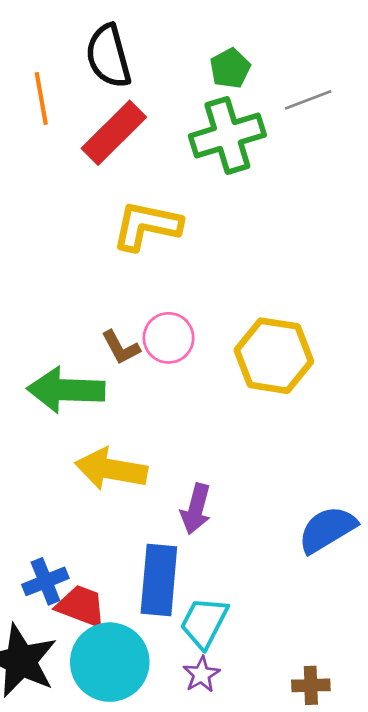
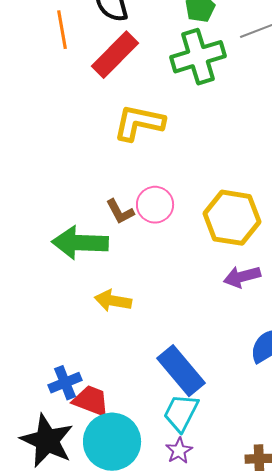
yellow arrow: (111, 469) -> (113, 301), size x0.7
purple arrow: (196, 509) -> (242, 277), moved, turned 60
blue rectangle: (159, 580) -> (181, 371), moved, turned -45

